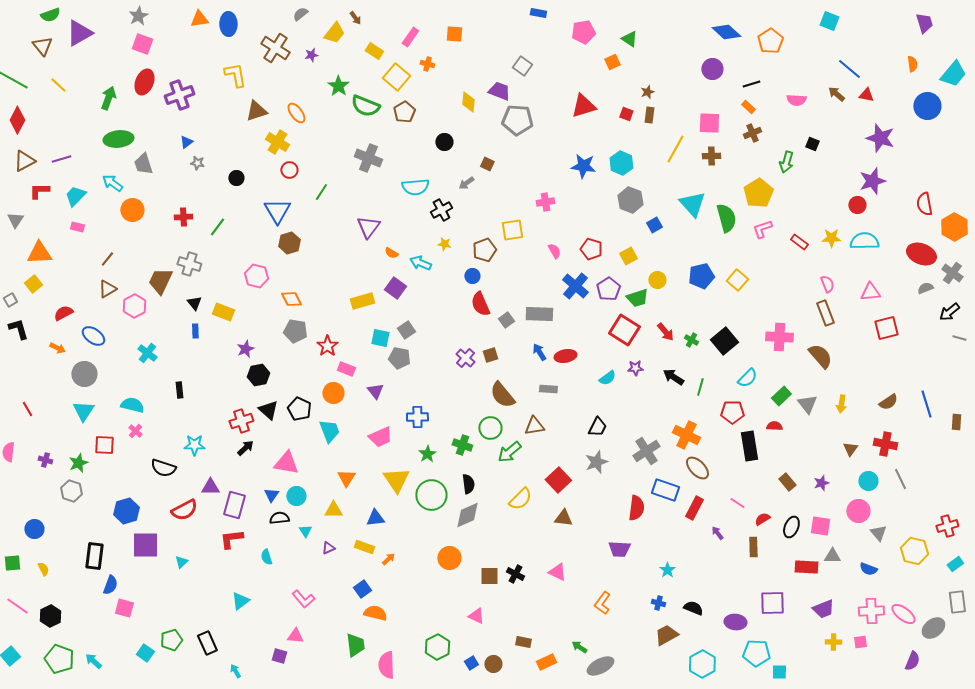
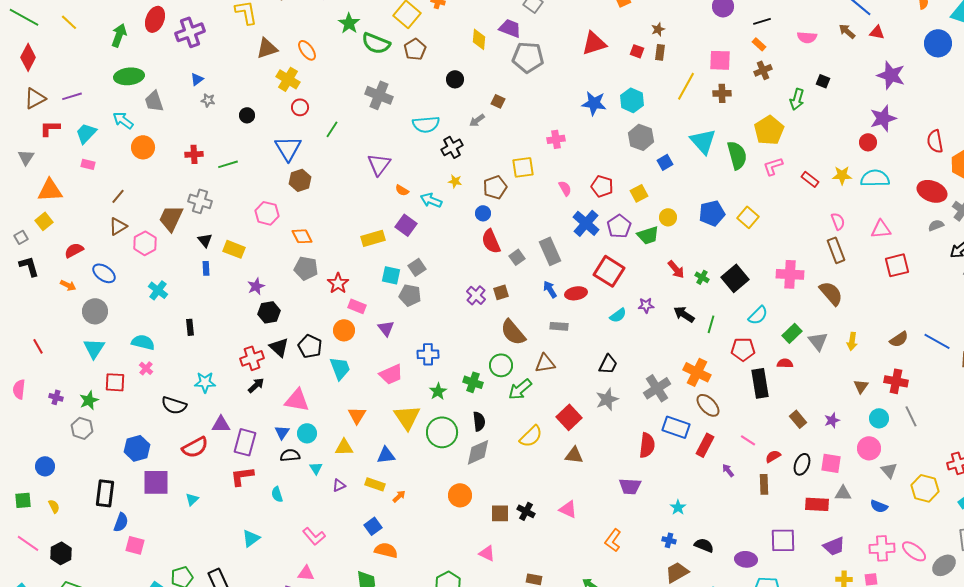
green line: (217, 227) -> (228, 164), turned 36
gray rectangle: (539, 314) -> (550, 251), turned 64
red square: (624, 330) -> (609, 271), moved
blue line: (926, 404) -> (937, 341), turned -44

